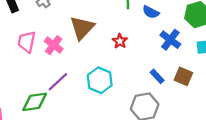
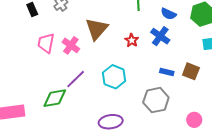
blue semicircle: (151, 12) -> (168, 14), moved
blue cross: (170, 40) -> (160, 36), moved
blue rectangle: (157, 76) -> (167, 72), turned -32

